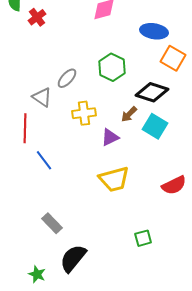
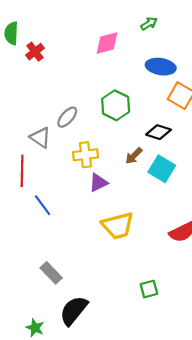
black diamond: (152, 92) -> (159, 132), size x0.7
purple triangle: (110, 137) -> (98, 183), moved

